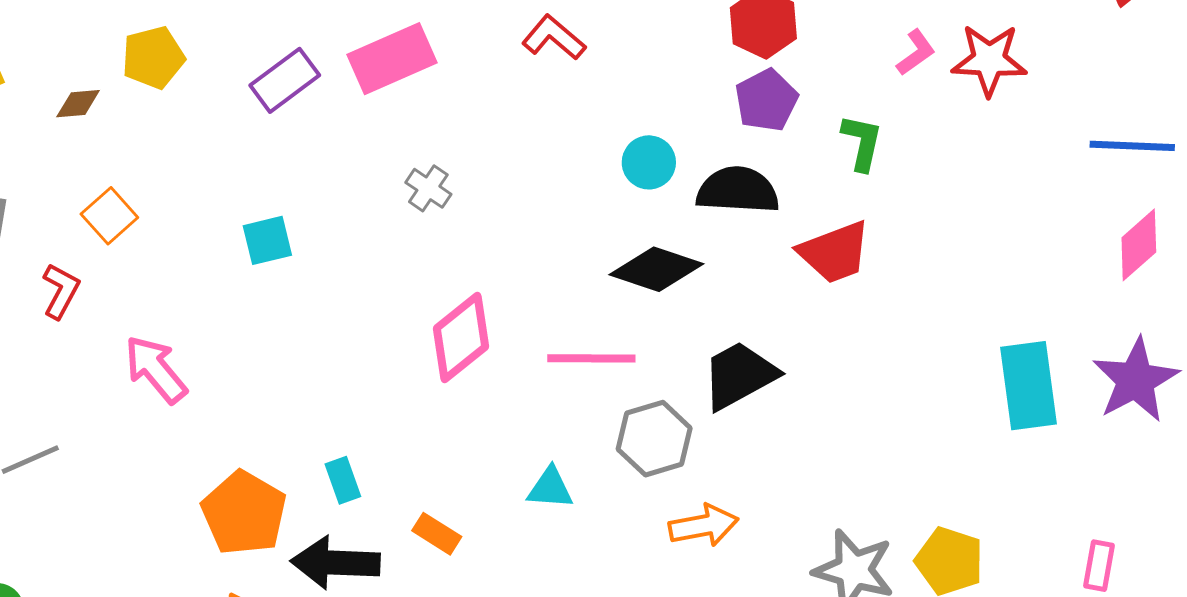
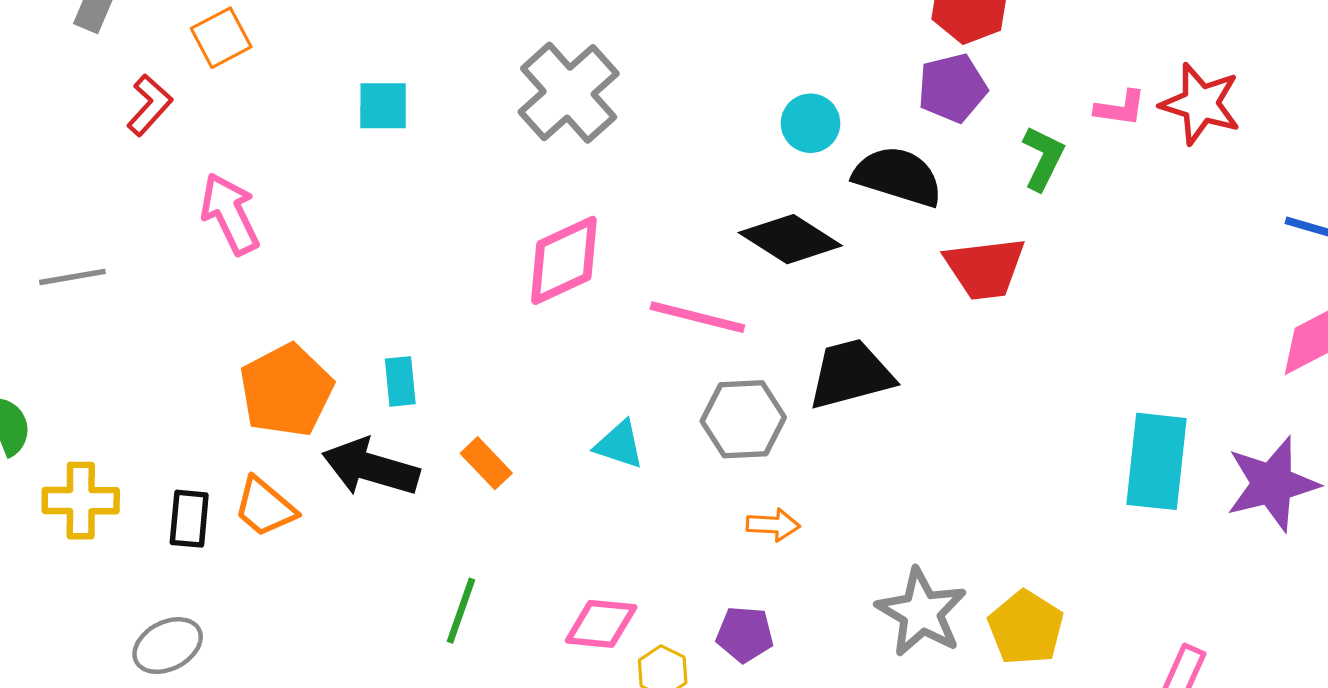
pink L-shape: (916, 52) -> (1120, 108), moved, turned 30
gray cross: (428, 188) -> (569, 93), size x2.0
orange arrow: (704, 525) -> (773, 525), size x0.7

